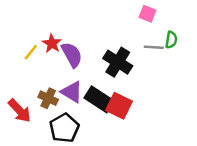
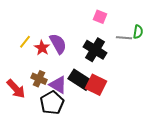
pink square: (148, 14) -> (100, 17), moved
red star: (52, 44) -> (42, 48), moved
purple triangle: (72, 92) -> (58, 85), moved

